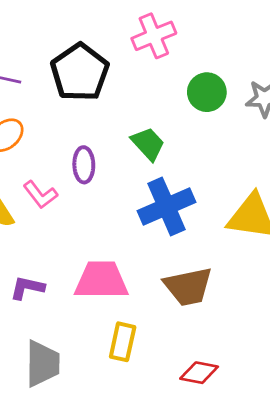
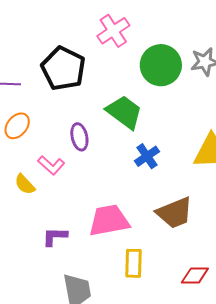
green circle: (207, 92) -> (161, 65), size x1.4
green trapezoid: (148, 144) -> (124, 112), size x1.4
blue cross: (166, 206) -> (147, 156), size x0.6

